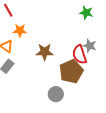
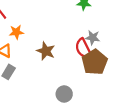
brown star: (45, 52) -> (46, 51), turned 30
brown pentagon: (71, 71) -> (95, 62), moved

